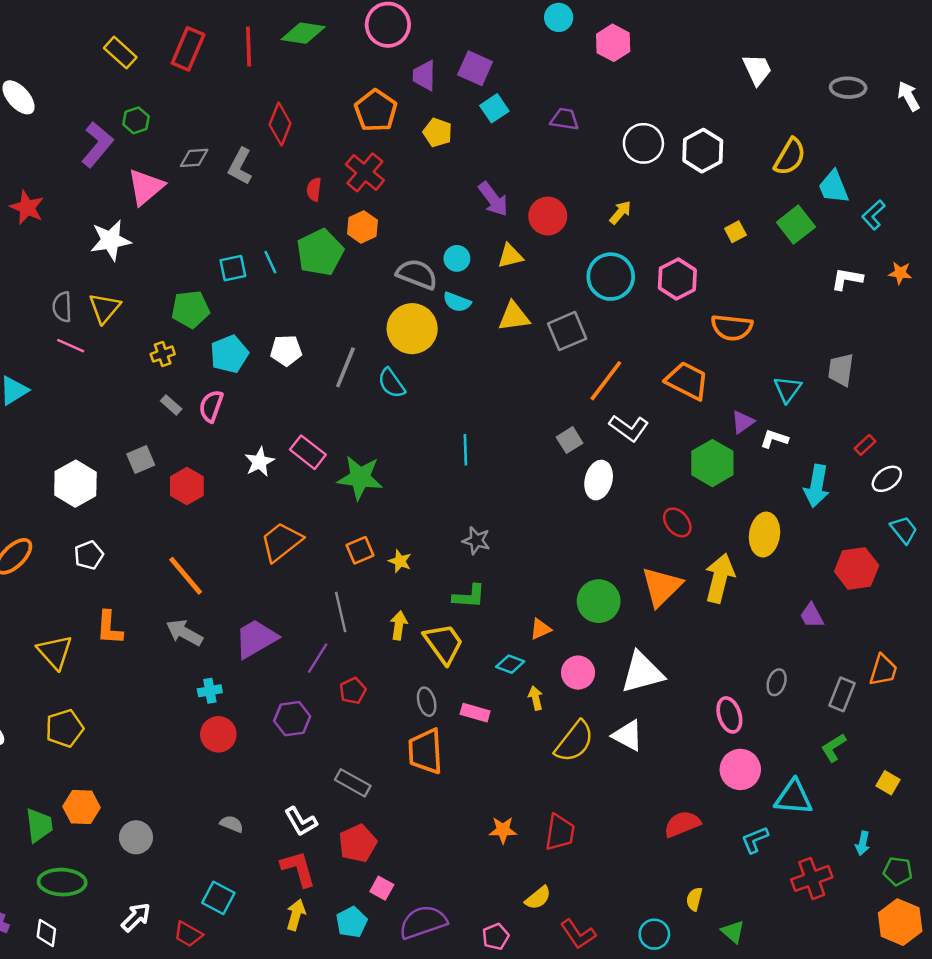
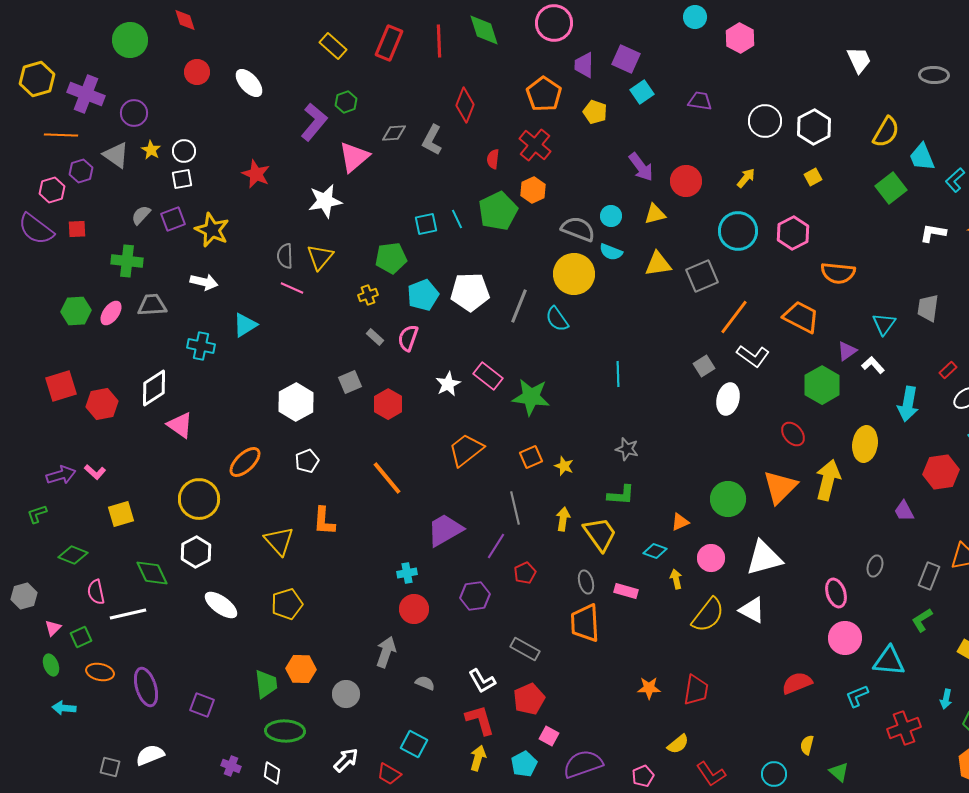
green diamond: (303, 33) -> (484, 30), turned 63
yellow square: (735, 232) -> (813, 177), moved
white pentagon: (286, 350) -> (470, 292), size x1.5
white L-shape: (774, 439) -> (873, 365), turned 30
gray arrow: (184, 633) -> (386, 652), moved, turned 80

